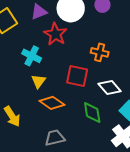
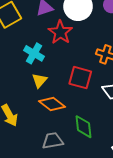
green diamond: (92, 113) -> (83, 127), moved

